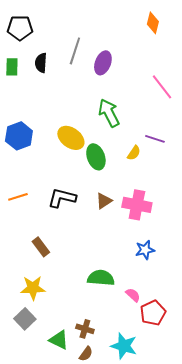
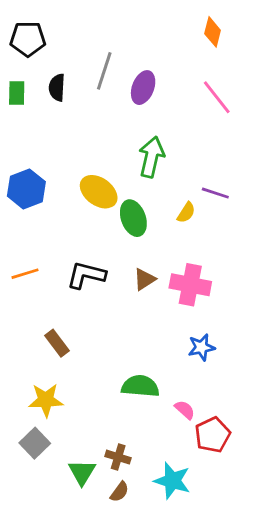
pink line: (162, 87) -> (217, 97), moved
green arrow: (109, 113) -> (151, 157), turned 40
green triangle: (59, 340) -> (82, 472), turned 35

